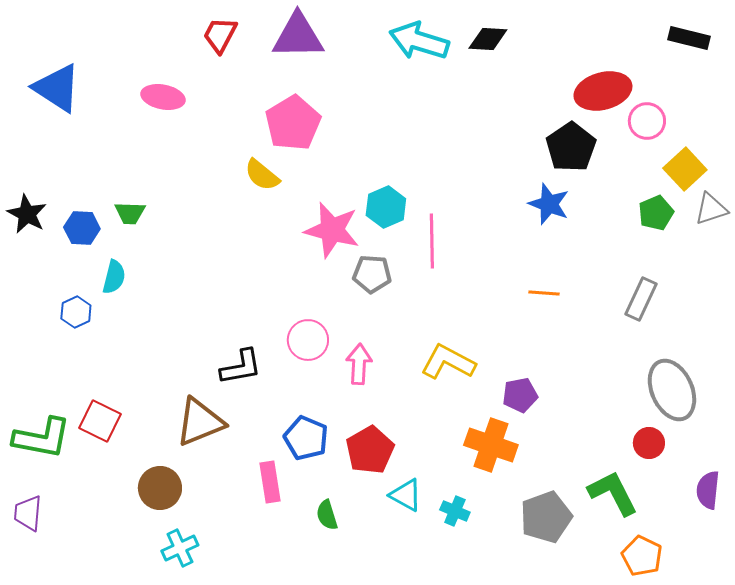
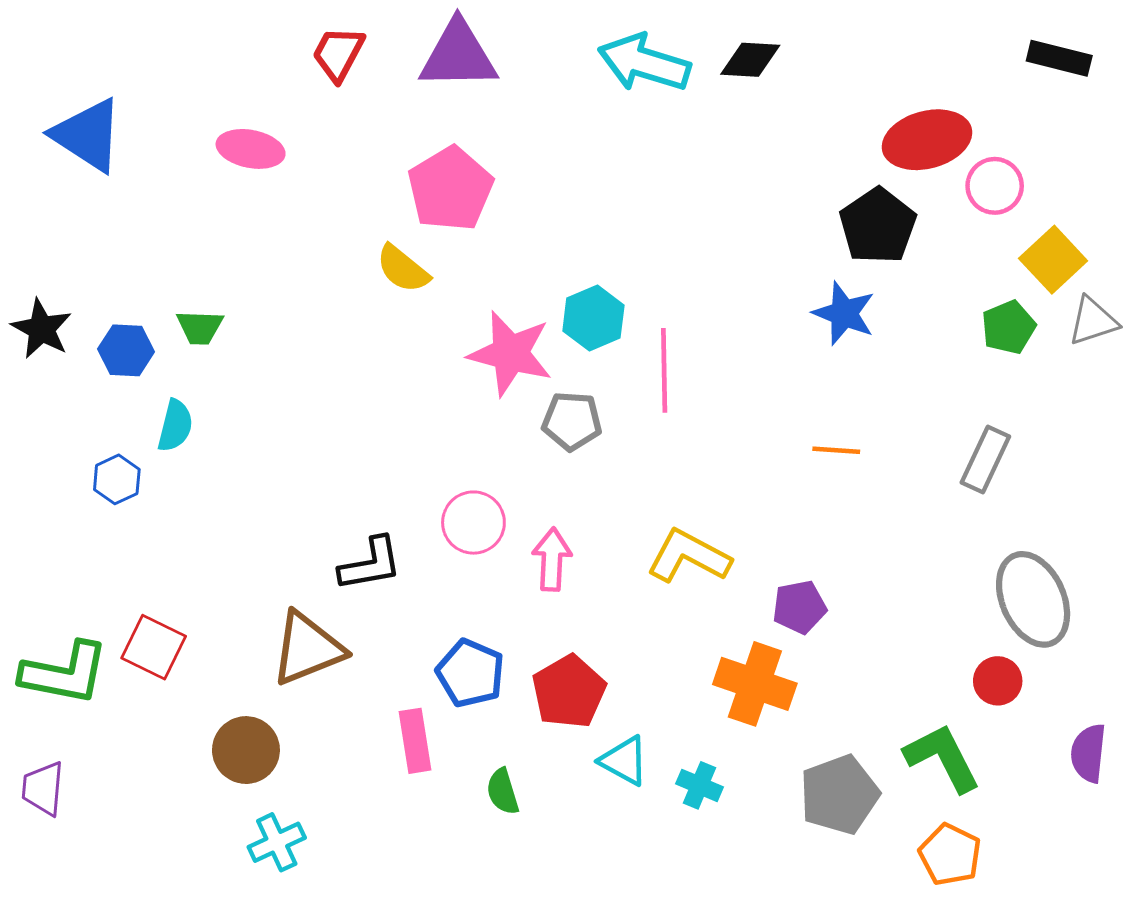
orange pentagon: (642, 556) -> (950, 855), moved

